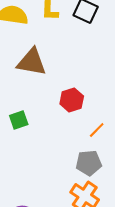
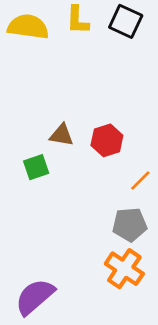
brown triangle: (32, 62) -> (61, 135), moved, size x0.6

